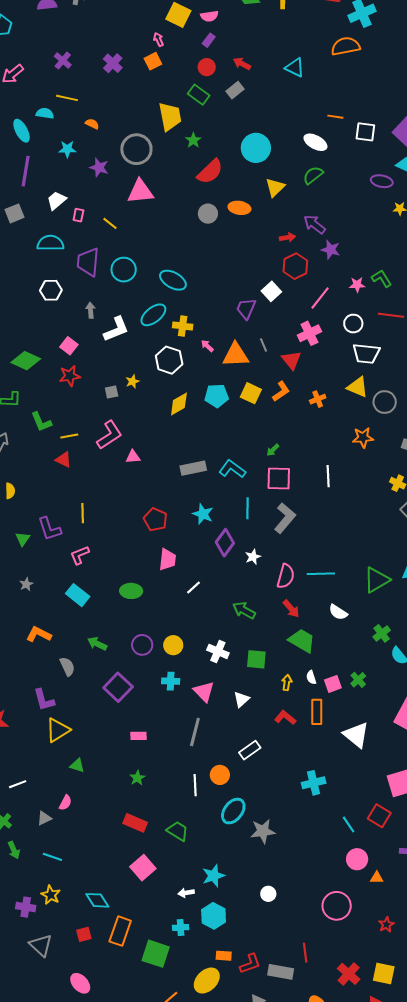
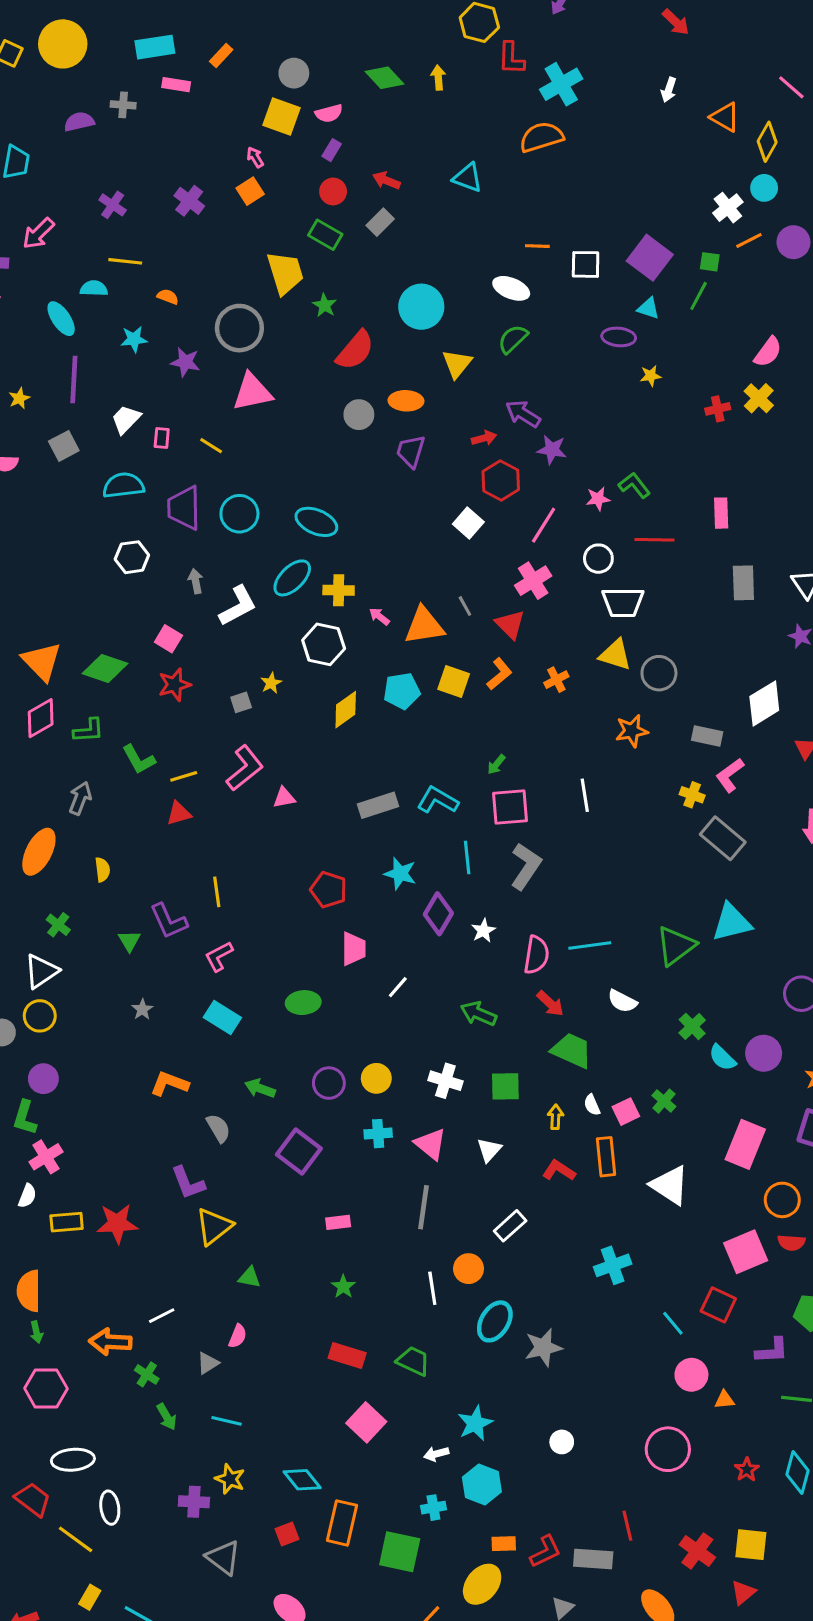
purple trapezoid: (246, 309) -> (411, 451), moved
red triangle: (64, 460) -> (179, 813), turned -36

